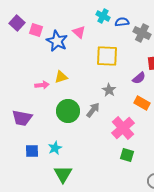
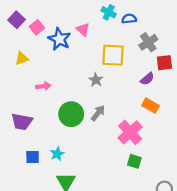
pink square: (36, 30) -> (37, 27), turned 32
gray cross: (142, 33) -> (148, 42), moved, turned 30
yellow triangle: (61, 77) -> (22, 58), moved
gray star: (109, 90) -> (96, 80), moved

